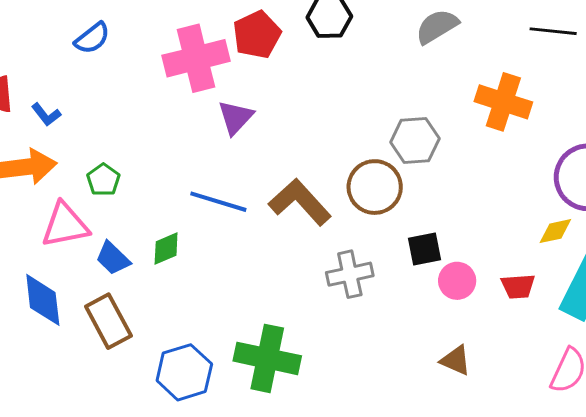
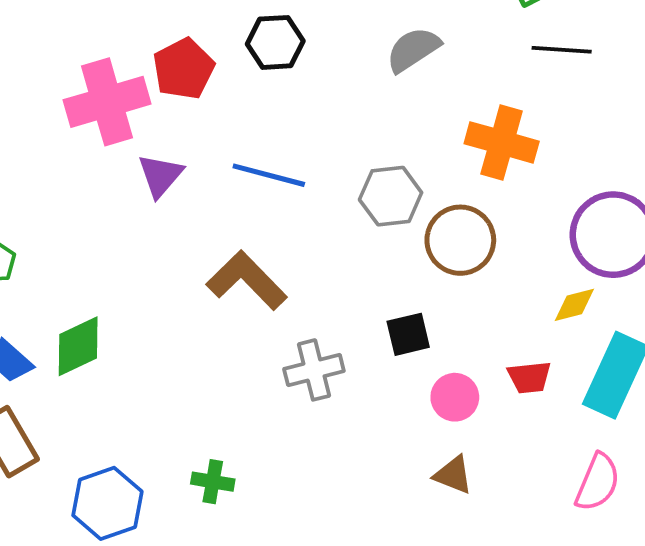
brown circle: (375, 187) -> (460, 240), moved
blue line: (218, 202) -> (269, 175), moved
green diamond: (166, 249) -> (78, 346), size x1.4
pink circle: (457, 281) -> (455, 397), moved
green cross: (267, 358) -> (213, 482), size x0.5

